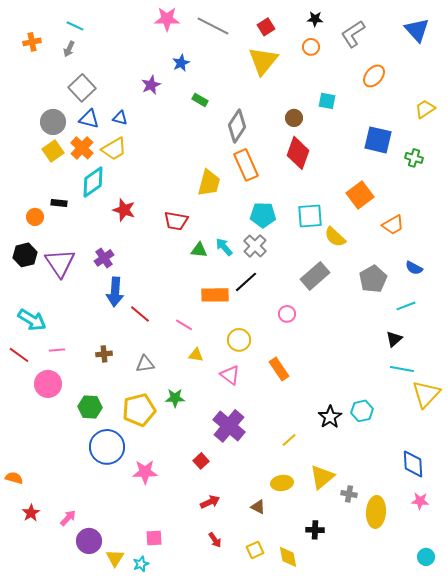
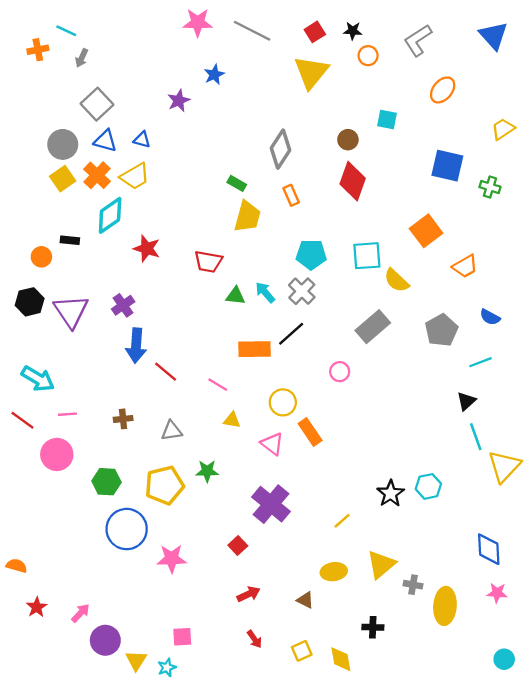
black star: (315, 19) -> (353, 31), moved
cyan line: (75, 26) -> (66, 31), moved
green rectangle: (200, 100) -> (237, 183), moved
orange rectangle: (246, 165) -> (291, 195), size x0.6
orange rectangle: (279, 369) -> (310, 432), moved
cyan line: (402, 369) -> (476, 437), turned 60

